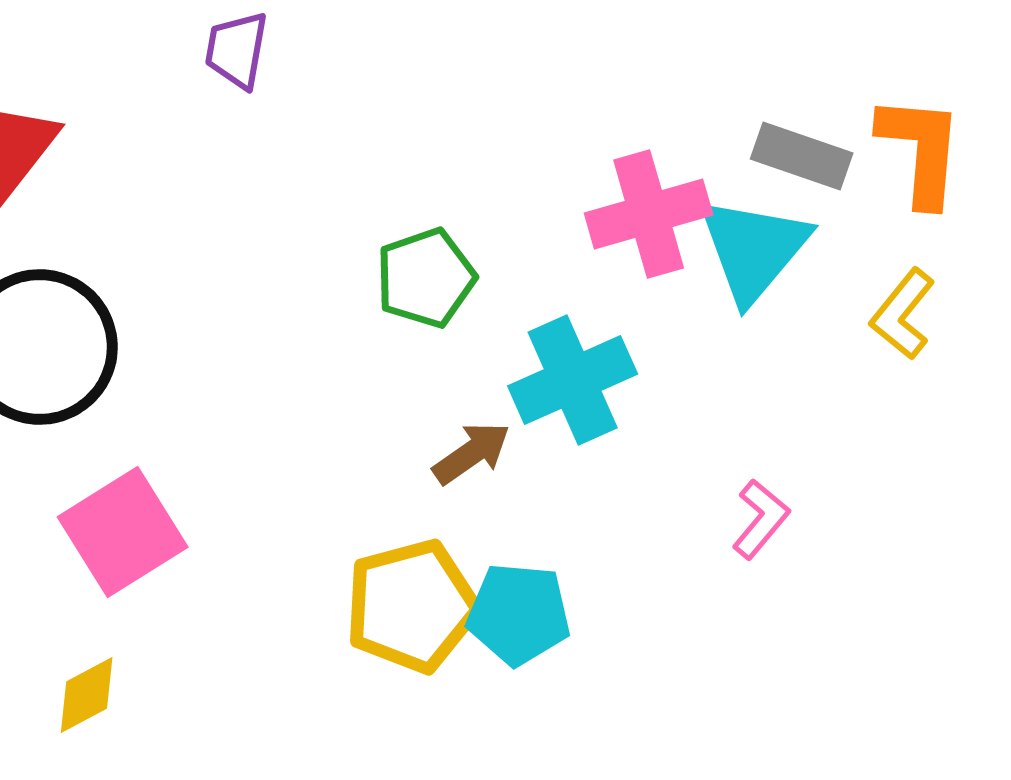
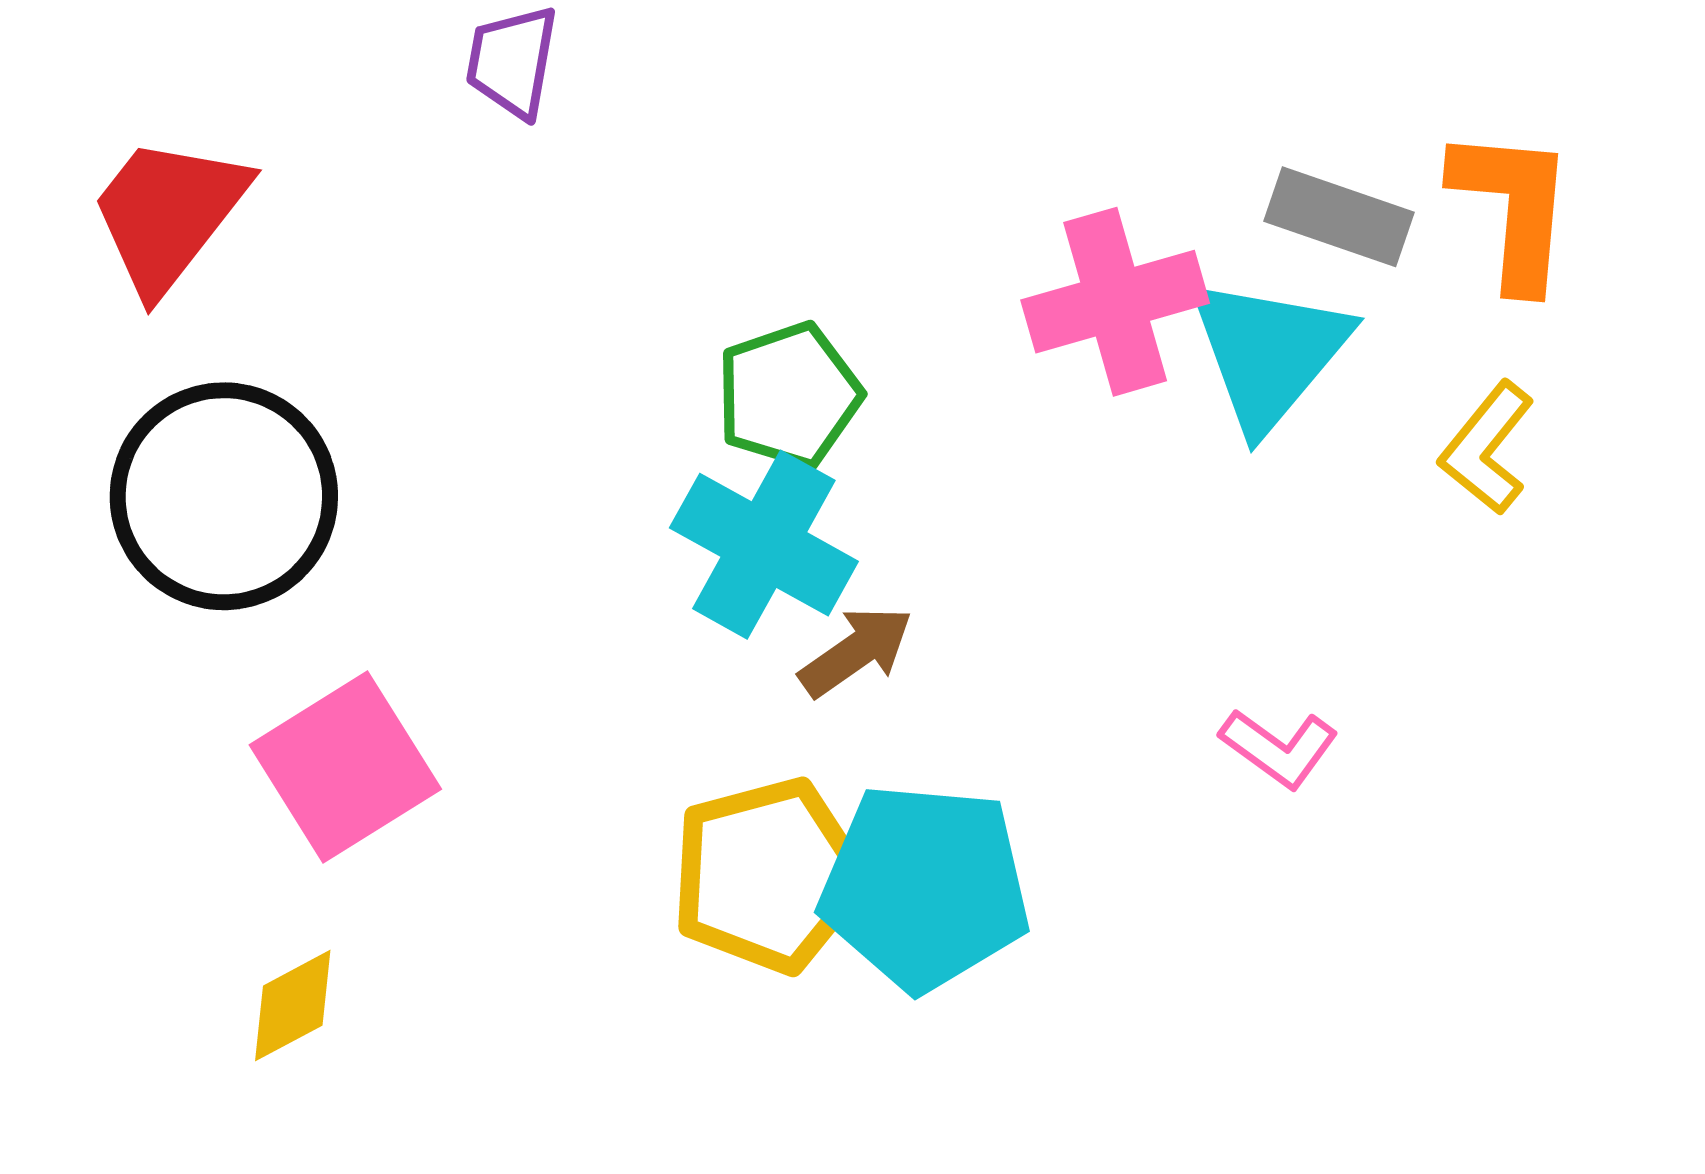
cyan cross: (573, 380) -> (764, 545), moved, turned -37
pink L-shape: (761, 519) -> (1279, 748), turned 86
cyan pentagon: (519, 614) -> (925, 887), size x1.4

